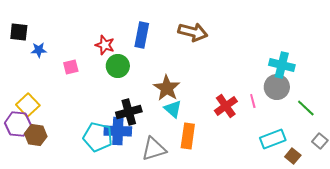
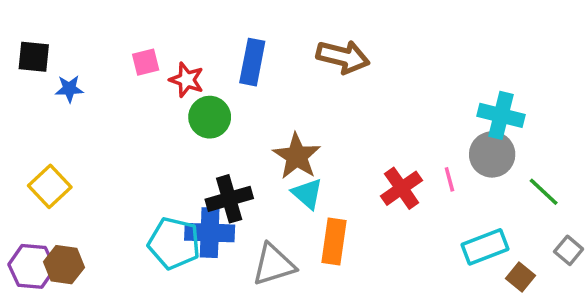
pink square: (71, 67) -> (146, 62), moved
purple hexagon: (18, 124) -> (32, 266), moved
brown hexagon: (36, 135) -> (64, 265), moved

